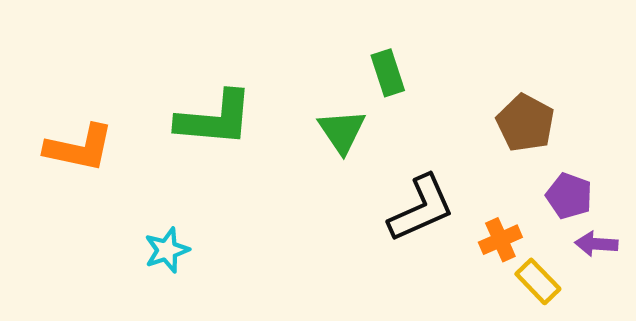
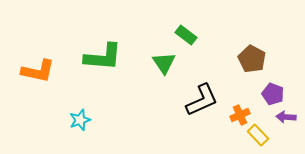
green rectangle: (388, 73) -> (186, 35), turned -35

